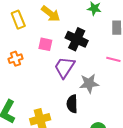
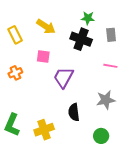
black cross: (77, 39) -> (81, 39), moved
gray star: (89, 83) -> (106, 100), moved

